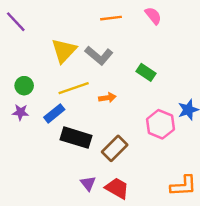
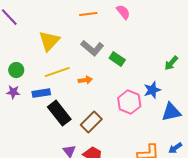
gray L-shape: (99, 55) -> (92, 48), moved
blue rectangle: (54, 113) -> (41, 93), turned 30
black rectangle: (76, 138) -> (59, 113), turned 35

